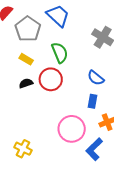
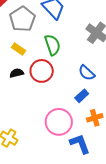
blue rectangle: (93, 101) -> (82, 96), turned 32
blue L-shape: (94, 149) -> (80, 144), turned 110

